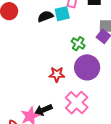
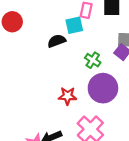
black semicircle: (45, 16) -> (57, 41), moved

